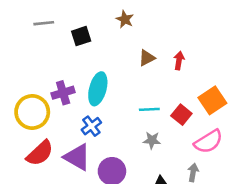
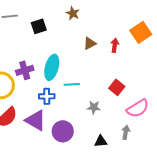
orange square: (212, 100) -> (141, 32), moved
cyan line: (149, 109) -> (72, 84), moved
blue cross: (91, 126) -> (47, 96), turned 35

